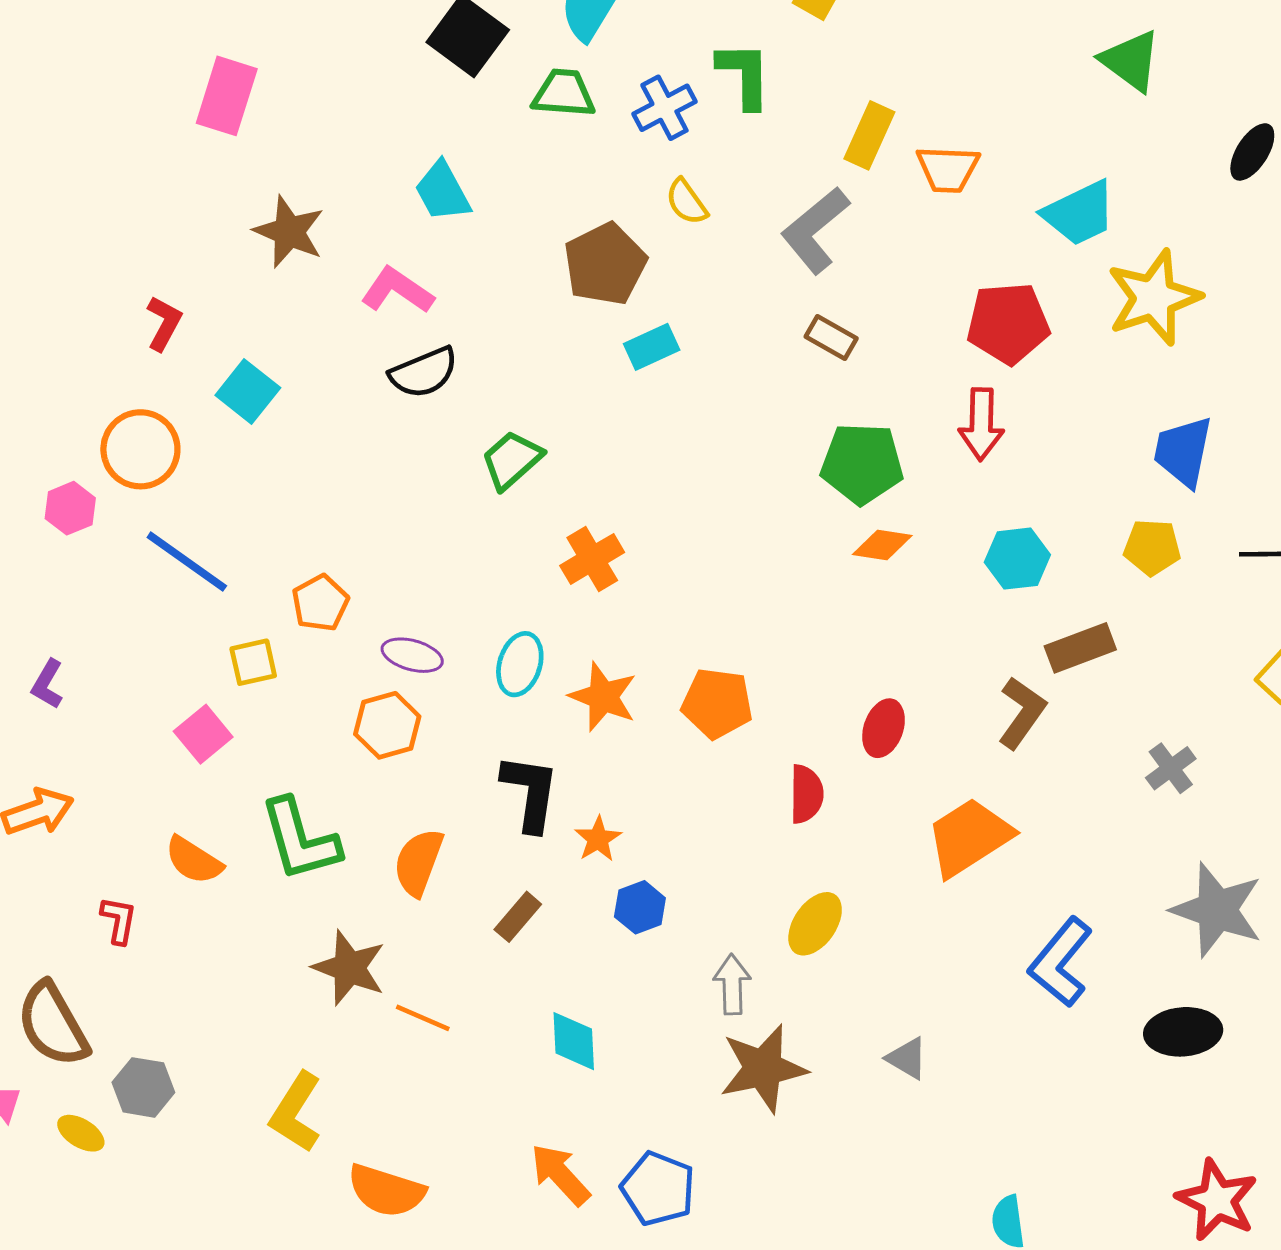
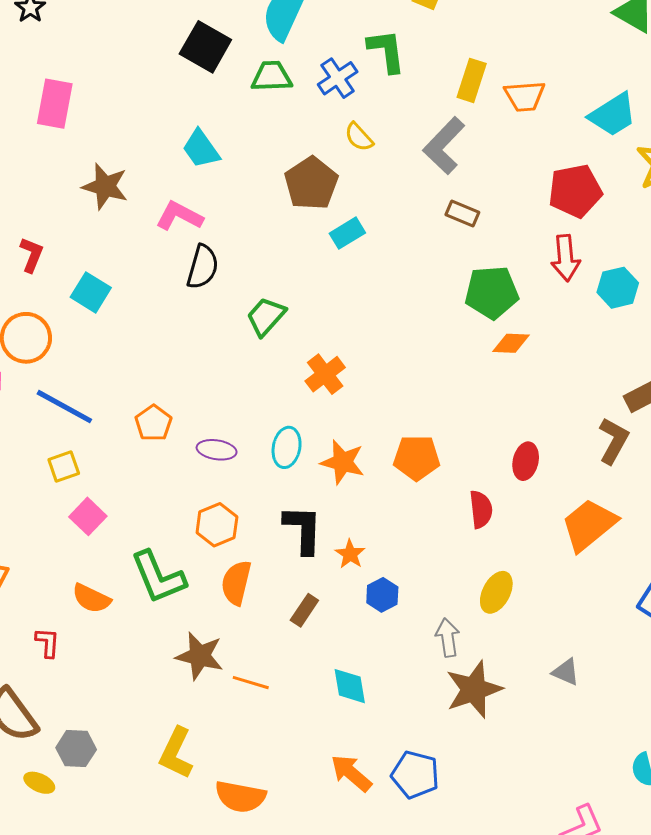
black semicircle: (424, 372) -> (203, 267), turned -45
cyan hexagon: (1017, 559) -> (618, 288), moved
yellow square: (253, 662) -> (64, 467), moved
orange hexagon: (387, 725) -> (217, 525), moved

